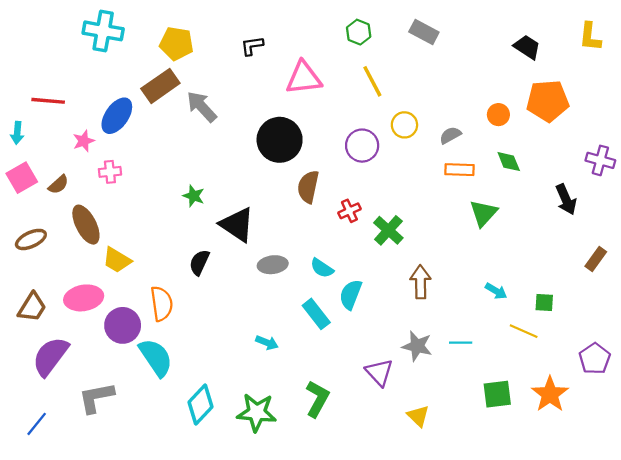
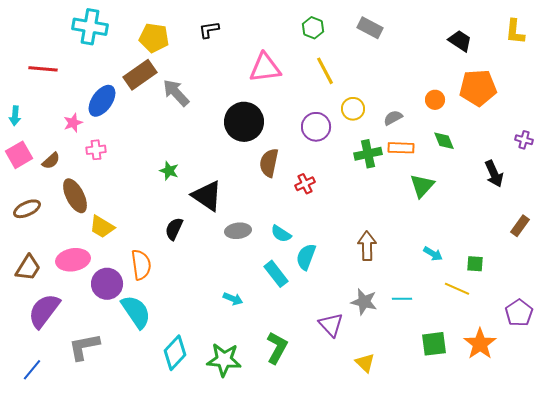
black L-shape: (252, 46) -> (209, 30), moved
red line: (48, 101) -> (43, 69), moved
purple cross: (600, 160) -> (524, 140), size x0.7
green cross: (388, 230) -> (368, 154), moved, turned 36

